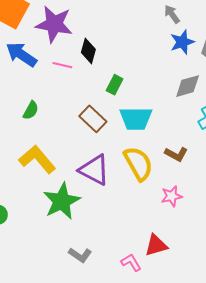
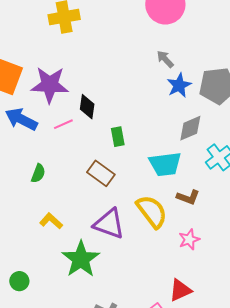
pink line: (62, 65) -> (63, 124), turned -30
green rectangle: (115, 85) -> (118, 137), turned -30
cyan trapezoid: (136, 118) -> (165, 164), moved
yellow L-shape: (37, 159) -> (51, 221), size x0.6

